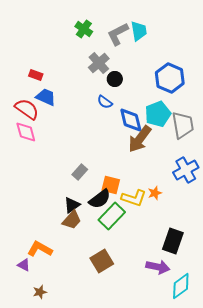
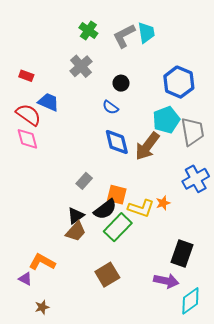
gray cross: (99, 63) -> (81, 66), moved
red rectangle: (36, 75) -> (26, 76), moved
blue diamond: (131, 120) -> (117, 142), moved

